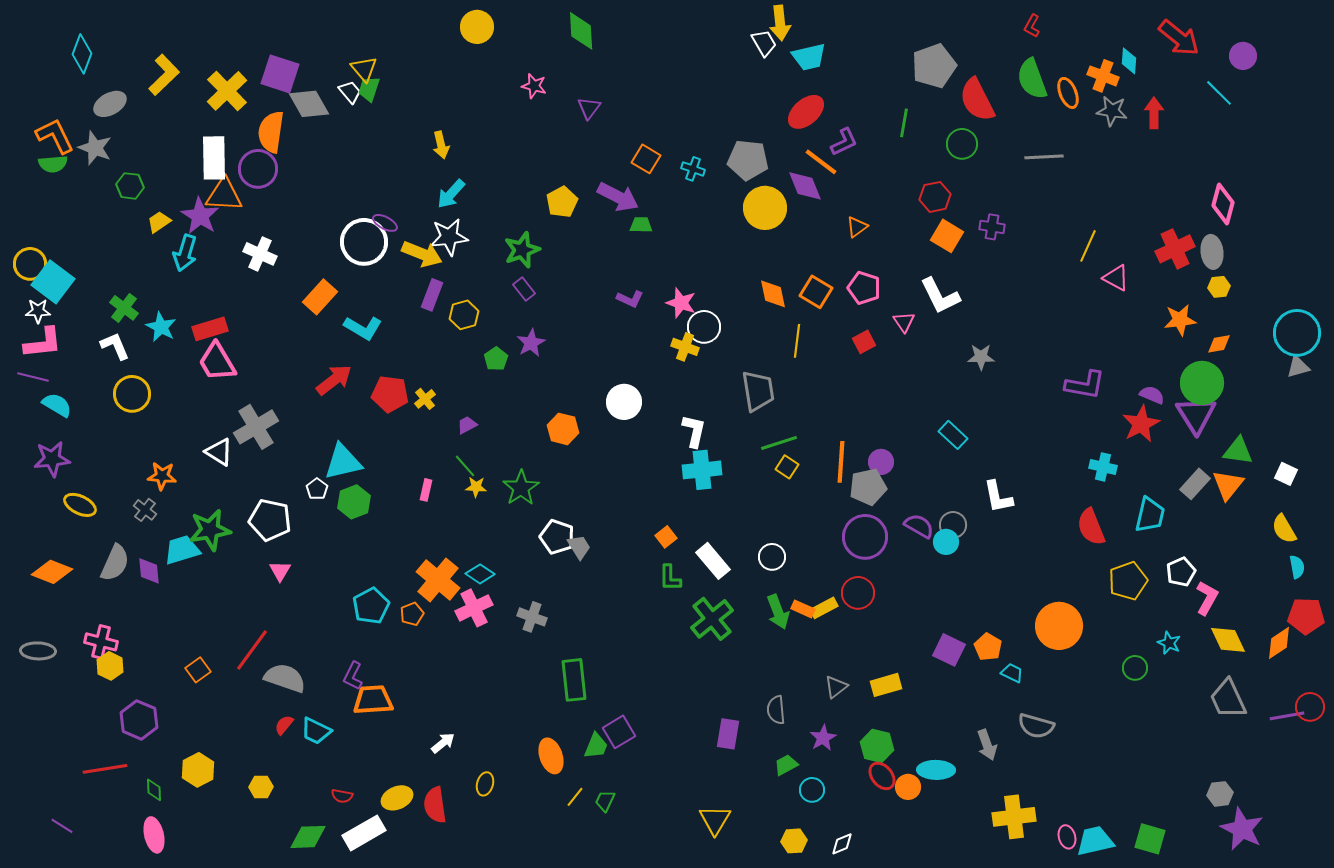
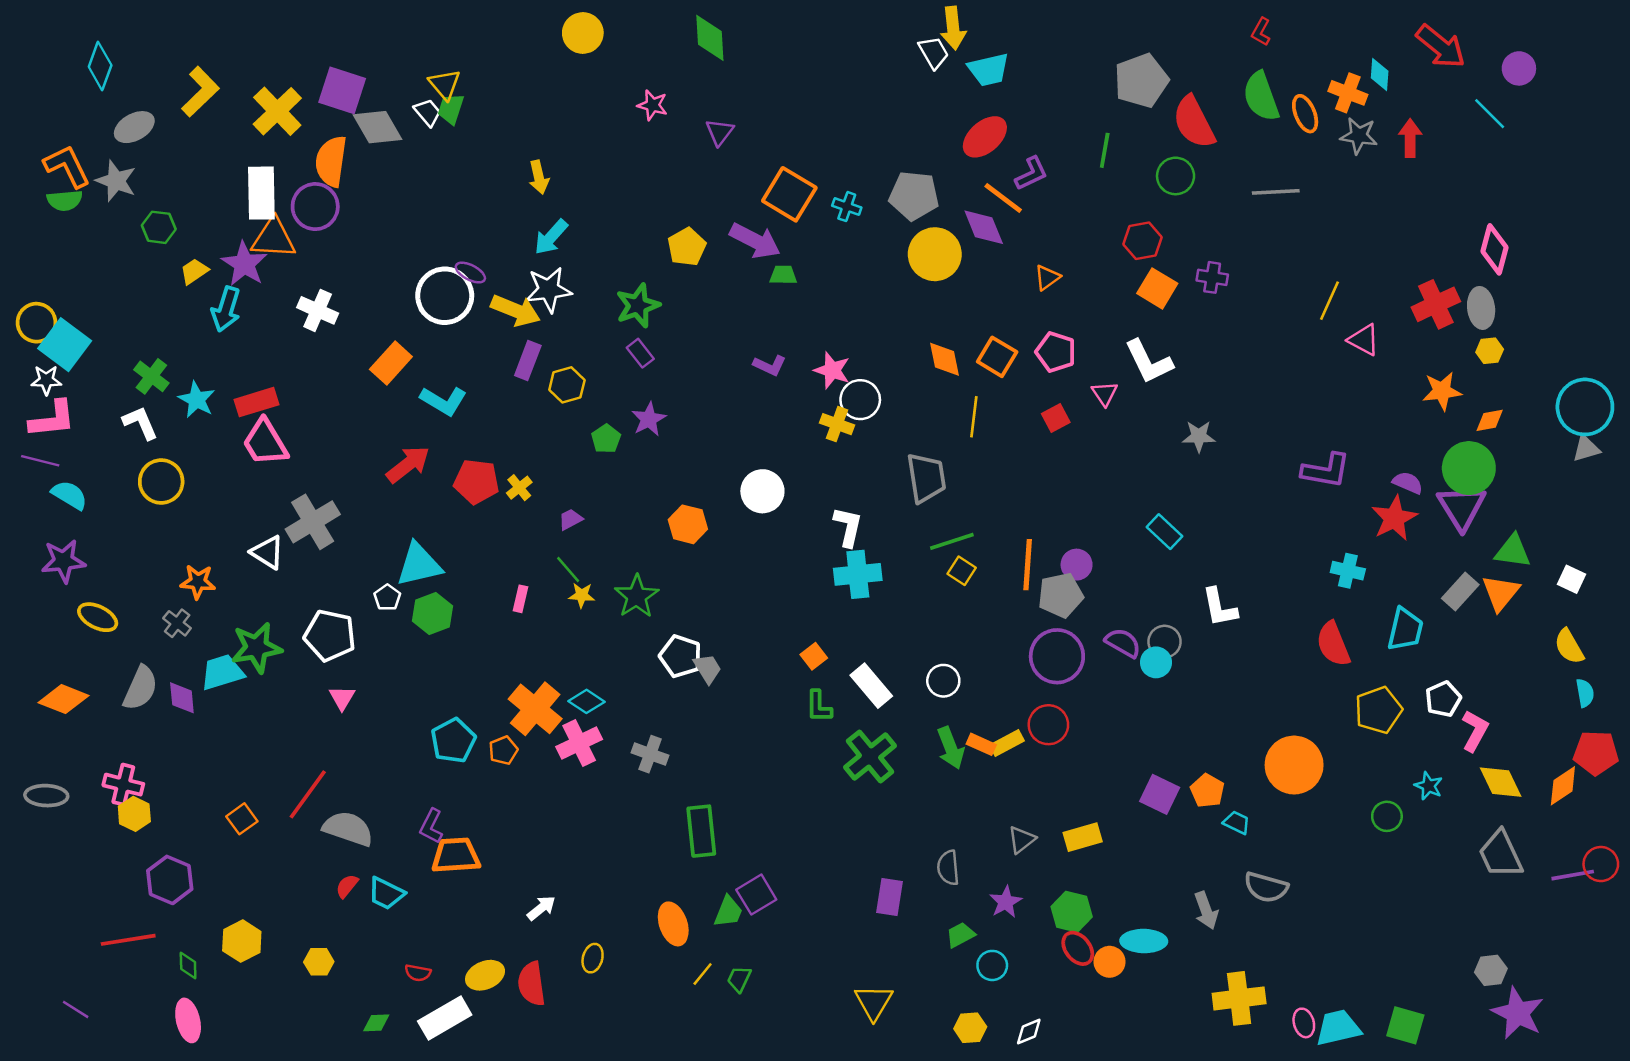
orange square: (646, 159) -> (789, 194), size x1.5
green diamond: (308, 837) -> (376, 1023), size x0.6

